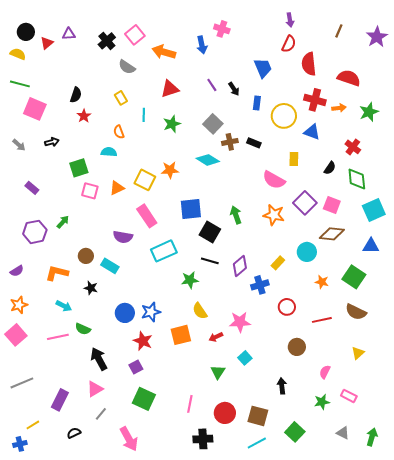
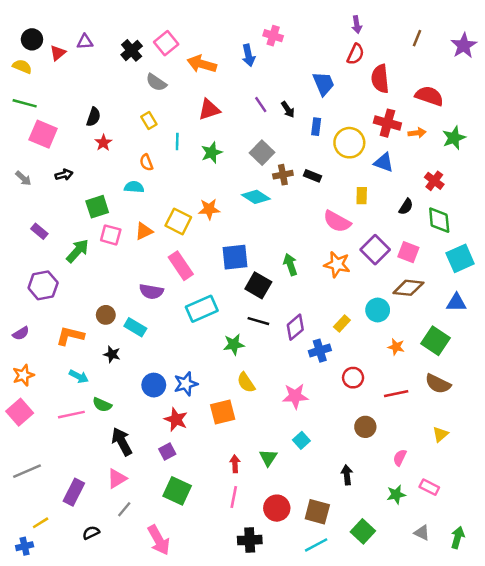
green arrow: (63, 222) -> (77, 251), moved, size x1.5
red arrow: (216, 337) -> (235, 464), moved, turned 112

